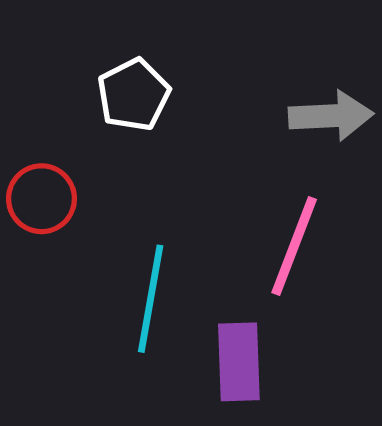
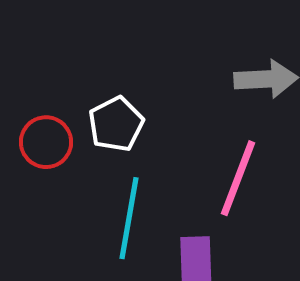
white pentagon: (134, 95) -> (116, 124), moved

